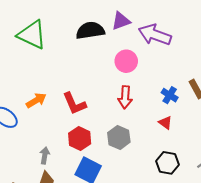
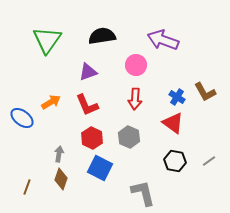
purple triangle: (121, 21) -> (88, 72), moved
green triangle: (32, 35) -> (47, 40), turned 40
red triangle: (165, 123) -> (173, 123), size x1.6

